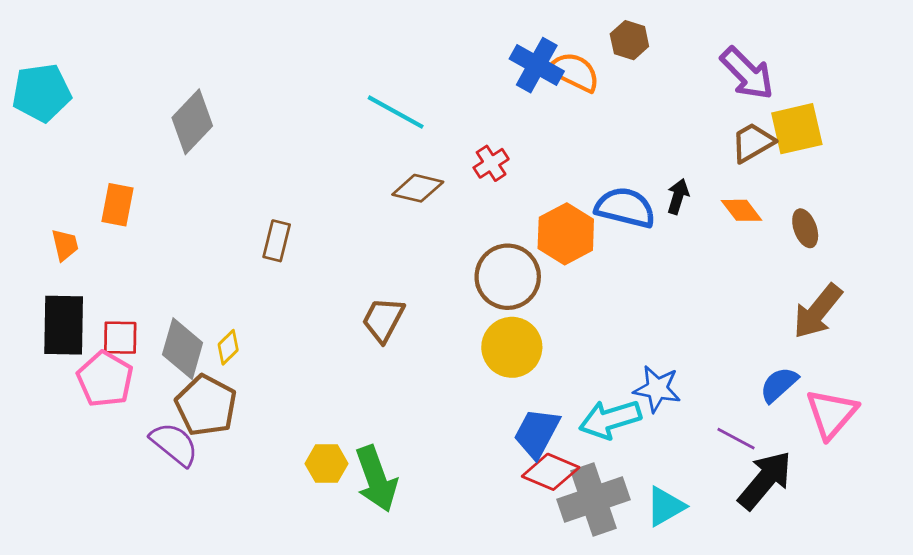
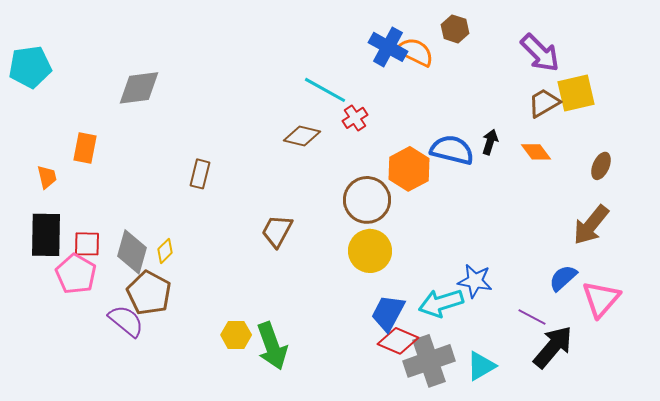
cyan line: (396, 112) -> (325, 90), moved
gray diamond: (192, 122) -> (139, 88), turned 39
brown ellipse: (805, 228) -> (601, 166), moved, turned 44

